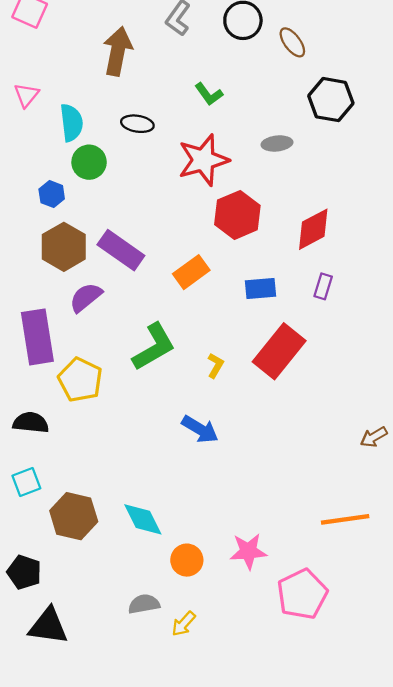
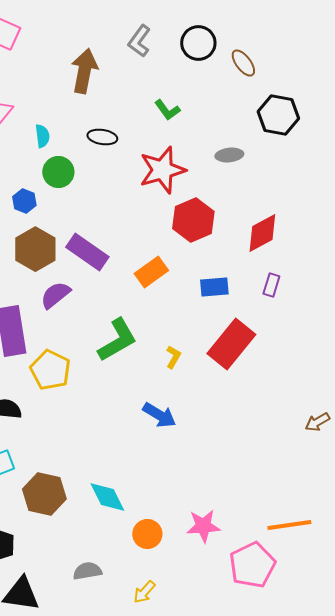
cyan semicircle: (71, 123) -> (42, 136), size x0.7
orange line: (345, 519) -> (289, 525), moved
gray semicircle: (144, 604) -> (87, 571), moved

